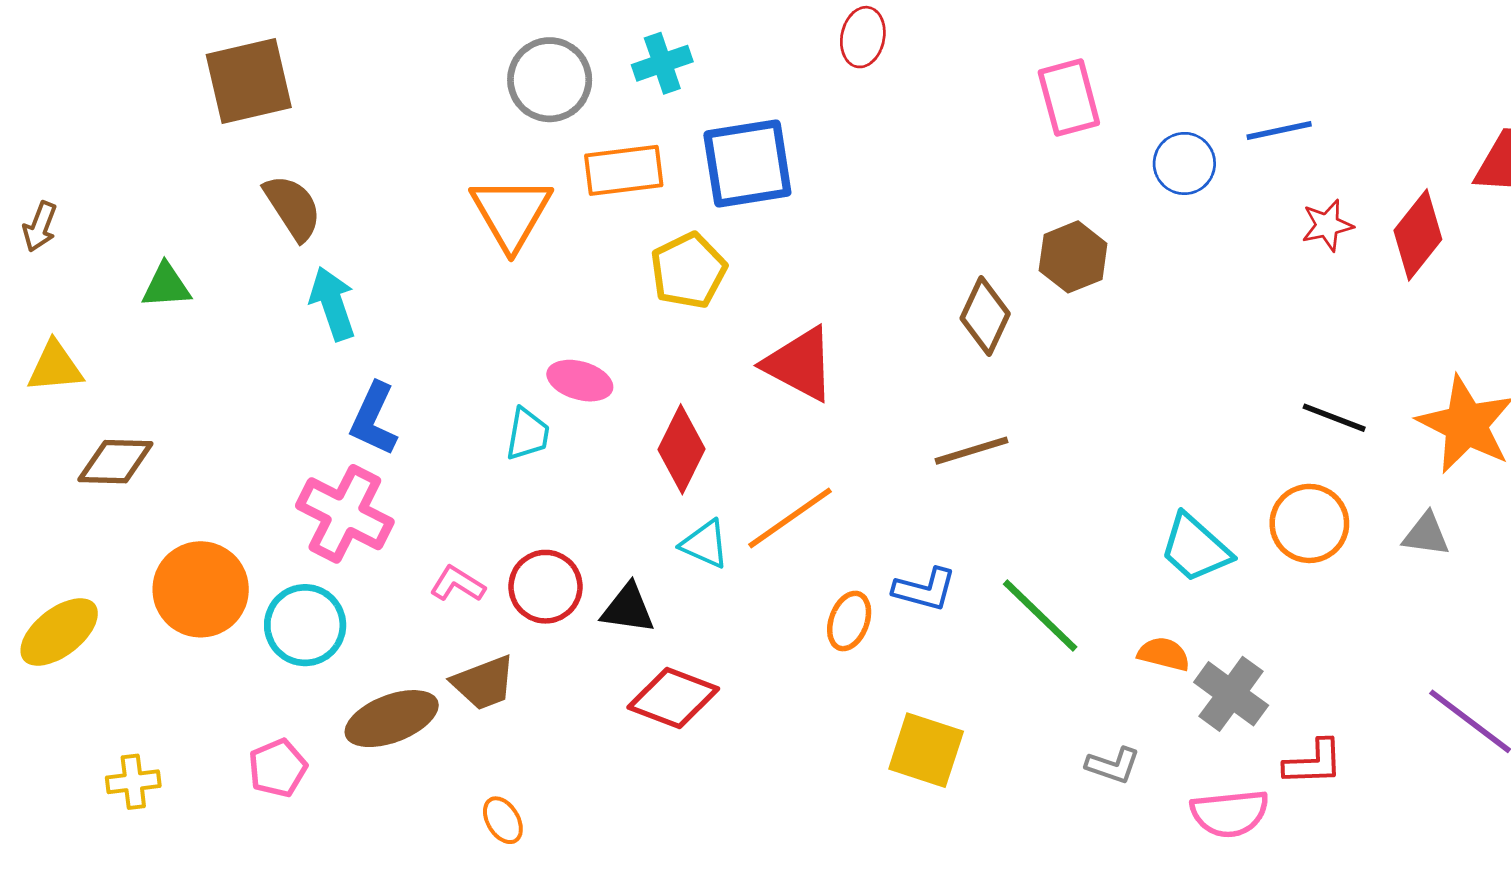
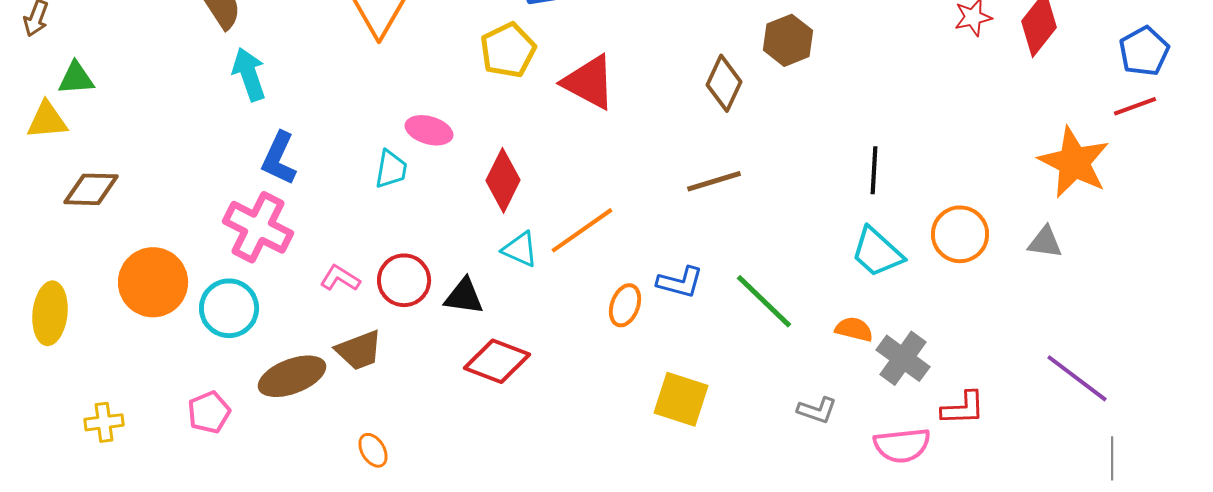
green triangle: (166, 286) -> (76, 78), moved
red triangle: (800, 364) -> (589, 82), moved
black line: (1334, 418) -> (874, 170), moved, turned 72
yellow ellipse: (59, 632) -> (50, 313), turned -46

